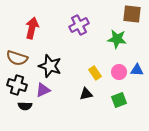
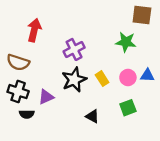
purple cross: (79, 25) -> (74, 49), moved
black star: (50, 66) -> (74, 80), moved, turned 30
black triangle: (86, 94) -> (92, 116), moved, turned 40

